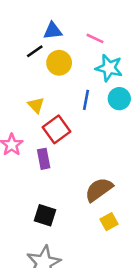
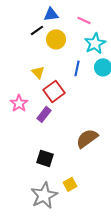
cyan star: (109, 68) -> (95, 43), turned 30
purple rectangle: (44, 159) -> (44, 114), turned 49
yellow square: (109, 222) -> (70, 184), moved

